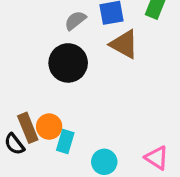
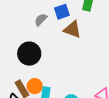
black circle: (68, 63) -> (29, 54), moved

